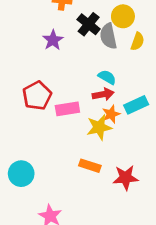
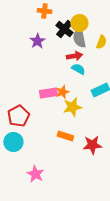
yellow circle: (123, 16) -> (79, 23), moved
red arrow: (103, 94) -> (74, 56), moved
red pentagon: (37, 96) -> (18, 116), moved
orange star: (111, 114) -> (62, 92), moved

